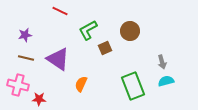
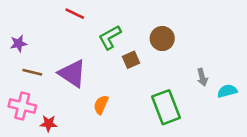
purple star: (25, 35) -> (19, 44), moved
cyan semicircle: (166, 81) -> (227, 91), moved

